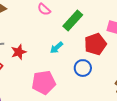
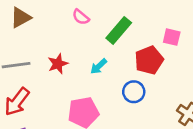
red star: (19, 52) -> (58, 64), moved

